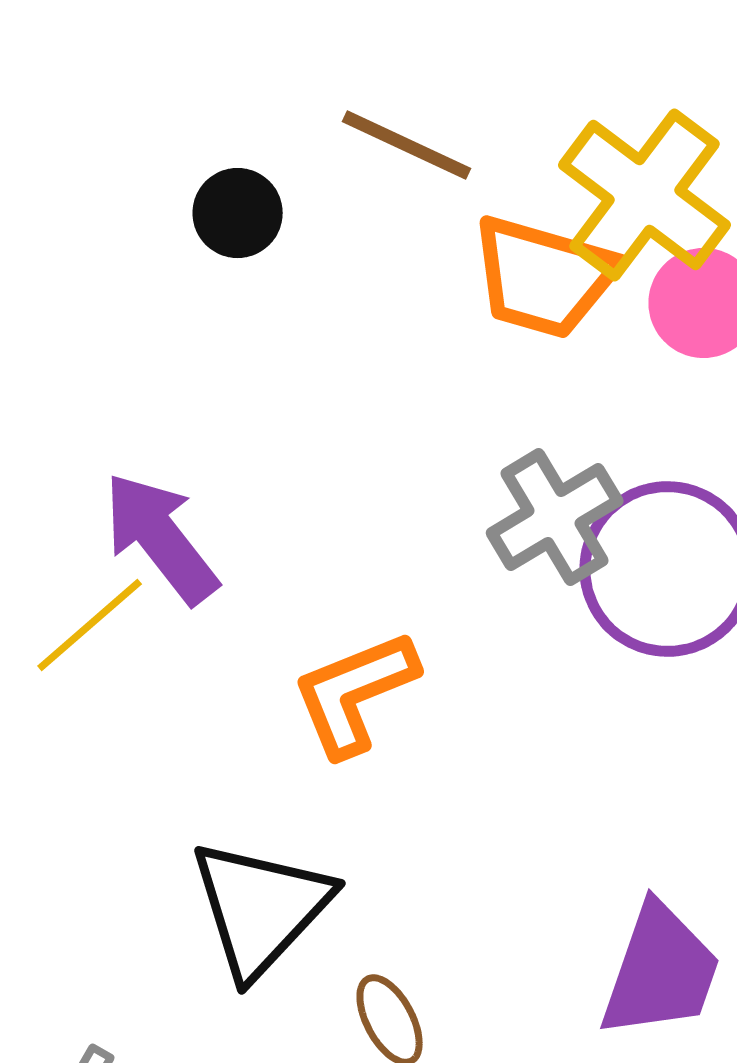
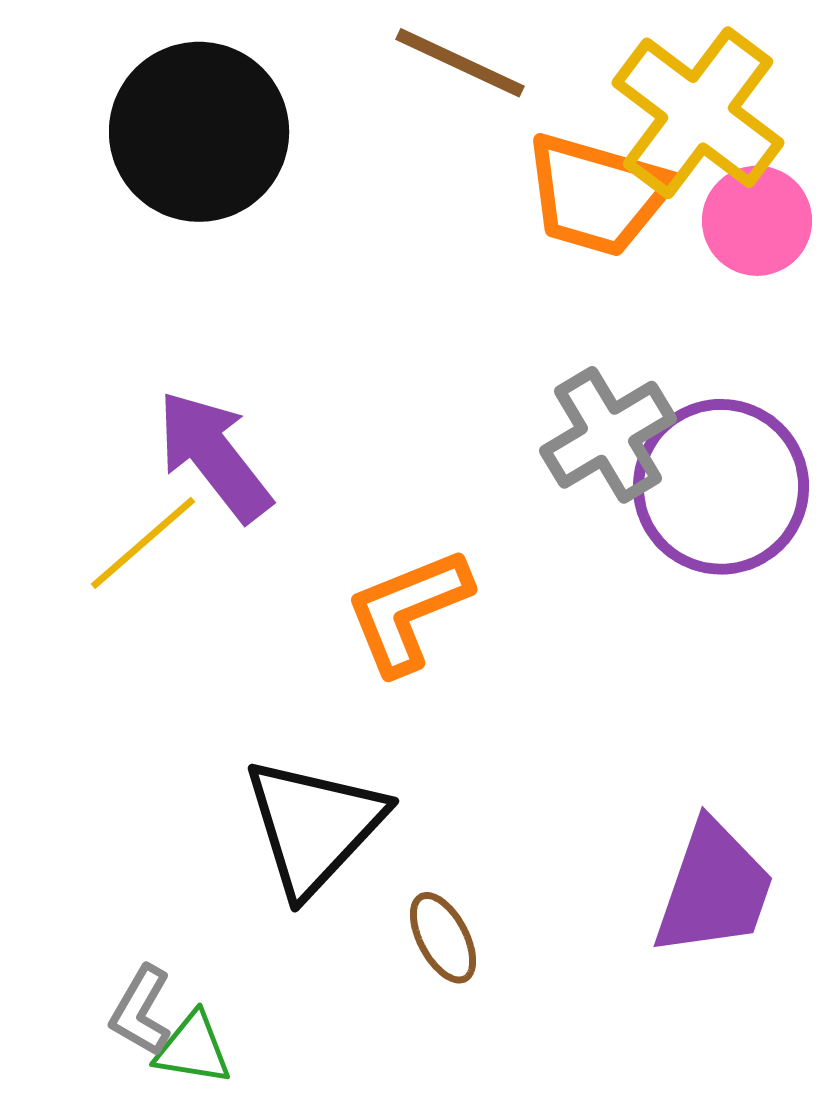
black circle: (238, 213) -> (199, 132), moved, size x2.0

